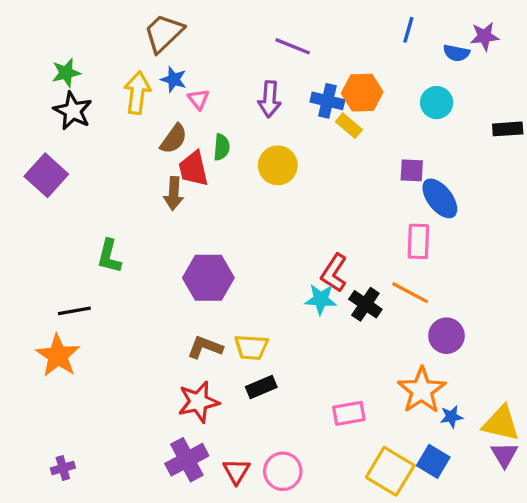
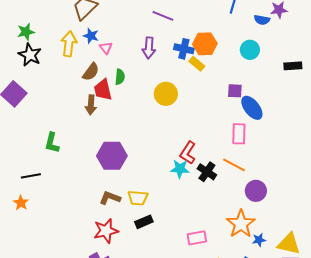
yellow circle: (278, 165) -> (166, 94), moved
orange star: (58, 356) -> (21, 203), size x0.6

